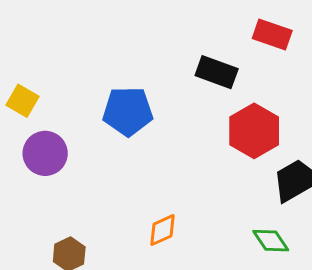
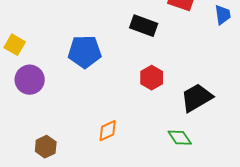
red hexagon: (254, 131) -> (152, 78), moved, size x0.7

